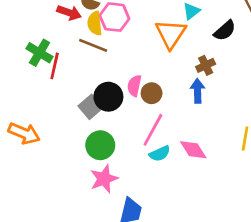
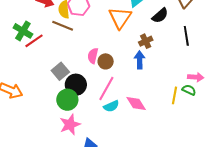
red line: (55, 66) -> (34, 41), turned 42
black circle: (108, 97) -> (76, 85), moved

